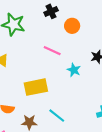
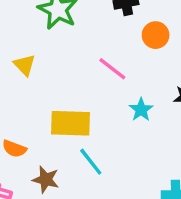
cyan line: (57, 116) -> (91, 162), moved

